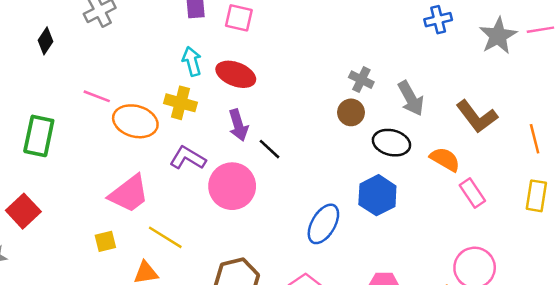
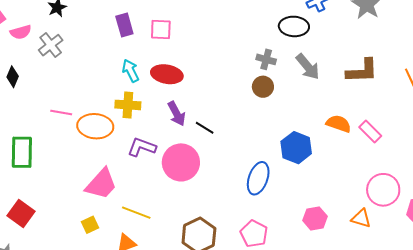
brown L-shape: (477, 116) -> (362, 71), turned -44
black ellipse: (391, 143) -> (294, 26), moved
orange semicircle: (445, 159) -> (339, 124), moved

